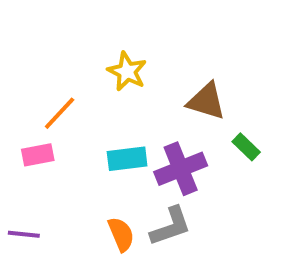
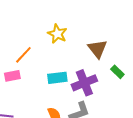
brown triangle: (206, 101) -> (97, 49), turned 35

